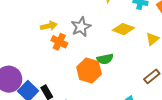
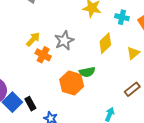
yellow arrow: (49, 26) -> (33, 39), turned -35
yellow diamond: (123, 29) -> (105, 43), turned -65

